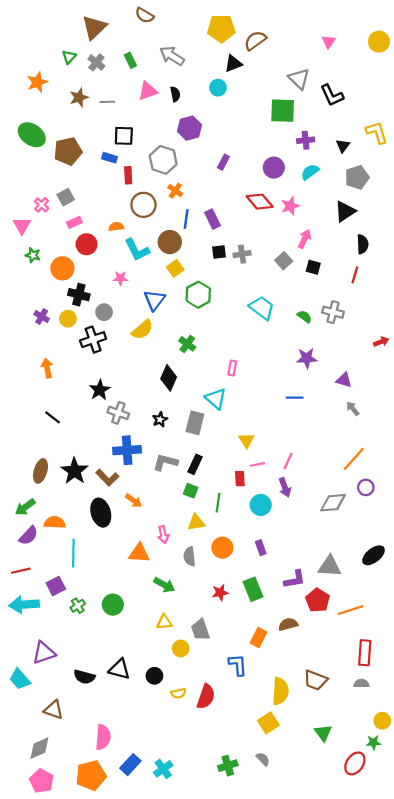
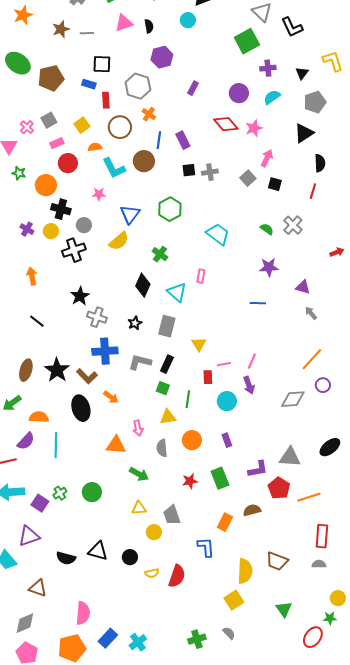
green square: (283, 111) -> (247, 41), turned -30
yellow square: (175, 268) -> (82, 125), moved
cyan trapezoid: (262, 308) -> (218, 234), moved
gray cross: (333, 312) -> (293, 225), turned 30
cyan triangle: (216, 399) -> (177, 292), moved
yellow triangle: (246, 440) -> (199, 344), moved
purple semicircle: (28, 536) -> (26, 441), moved
purple square: (56, 586) -> (40, 503), moved, turned -30

